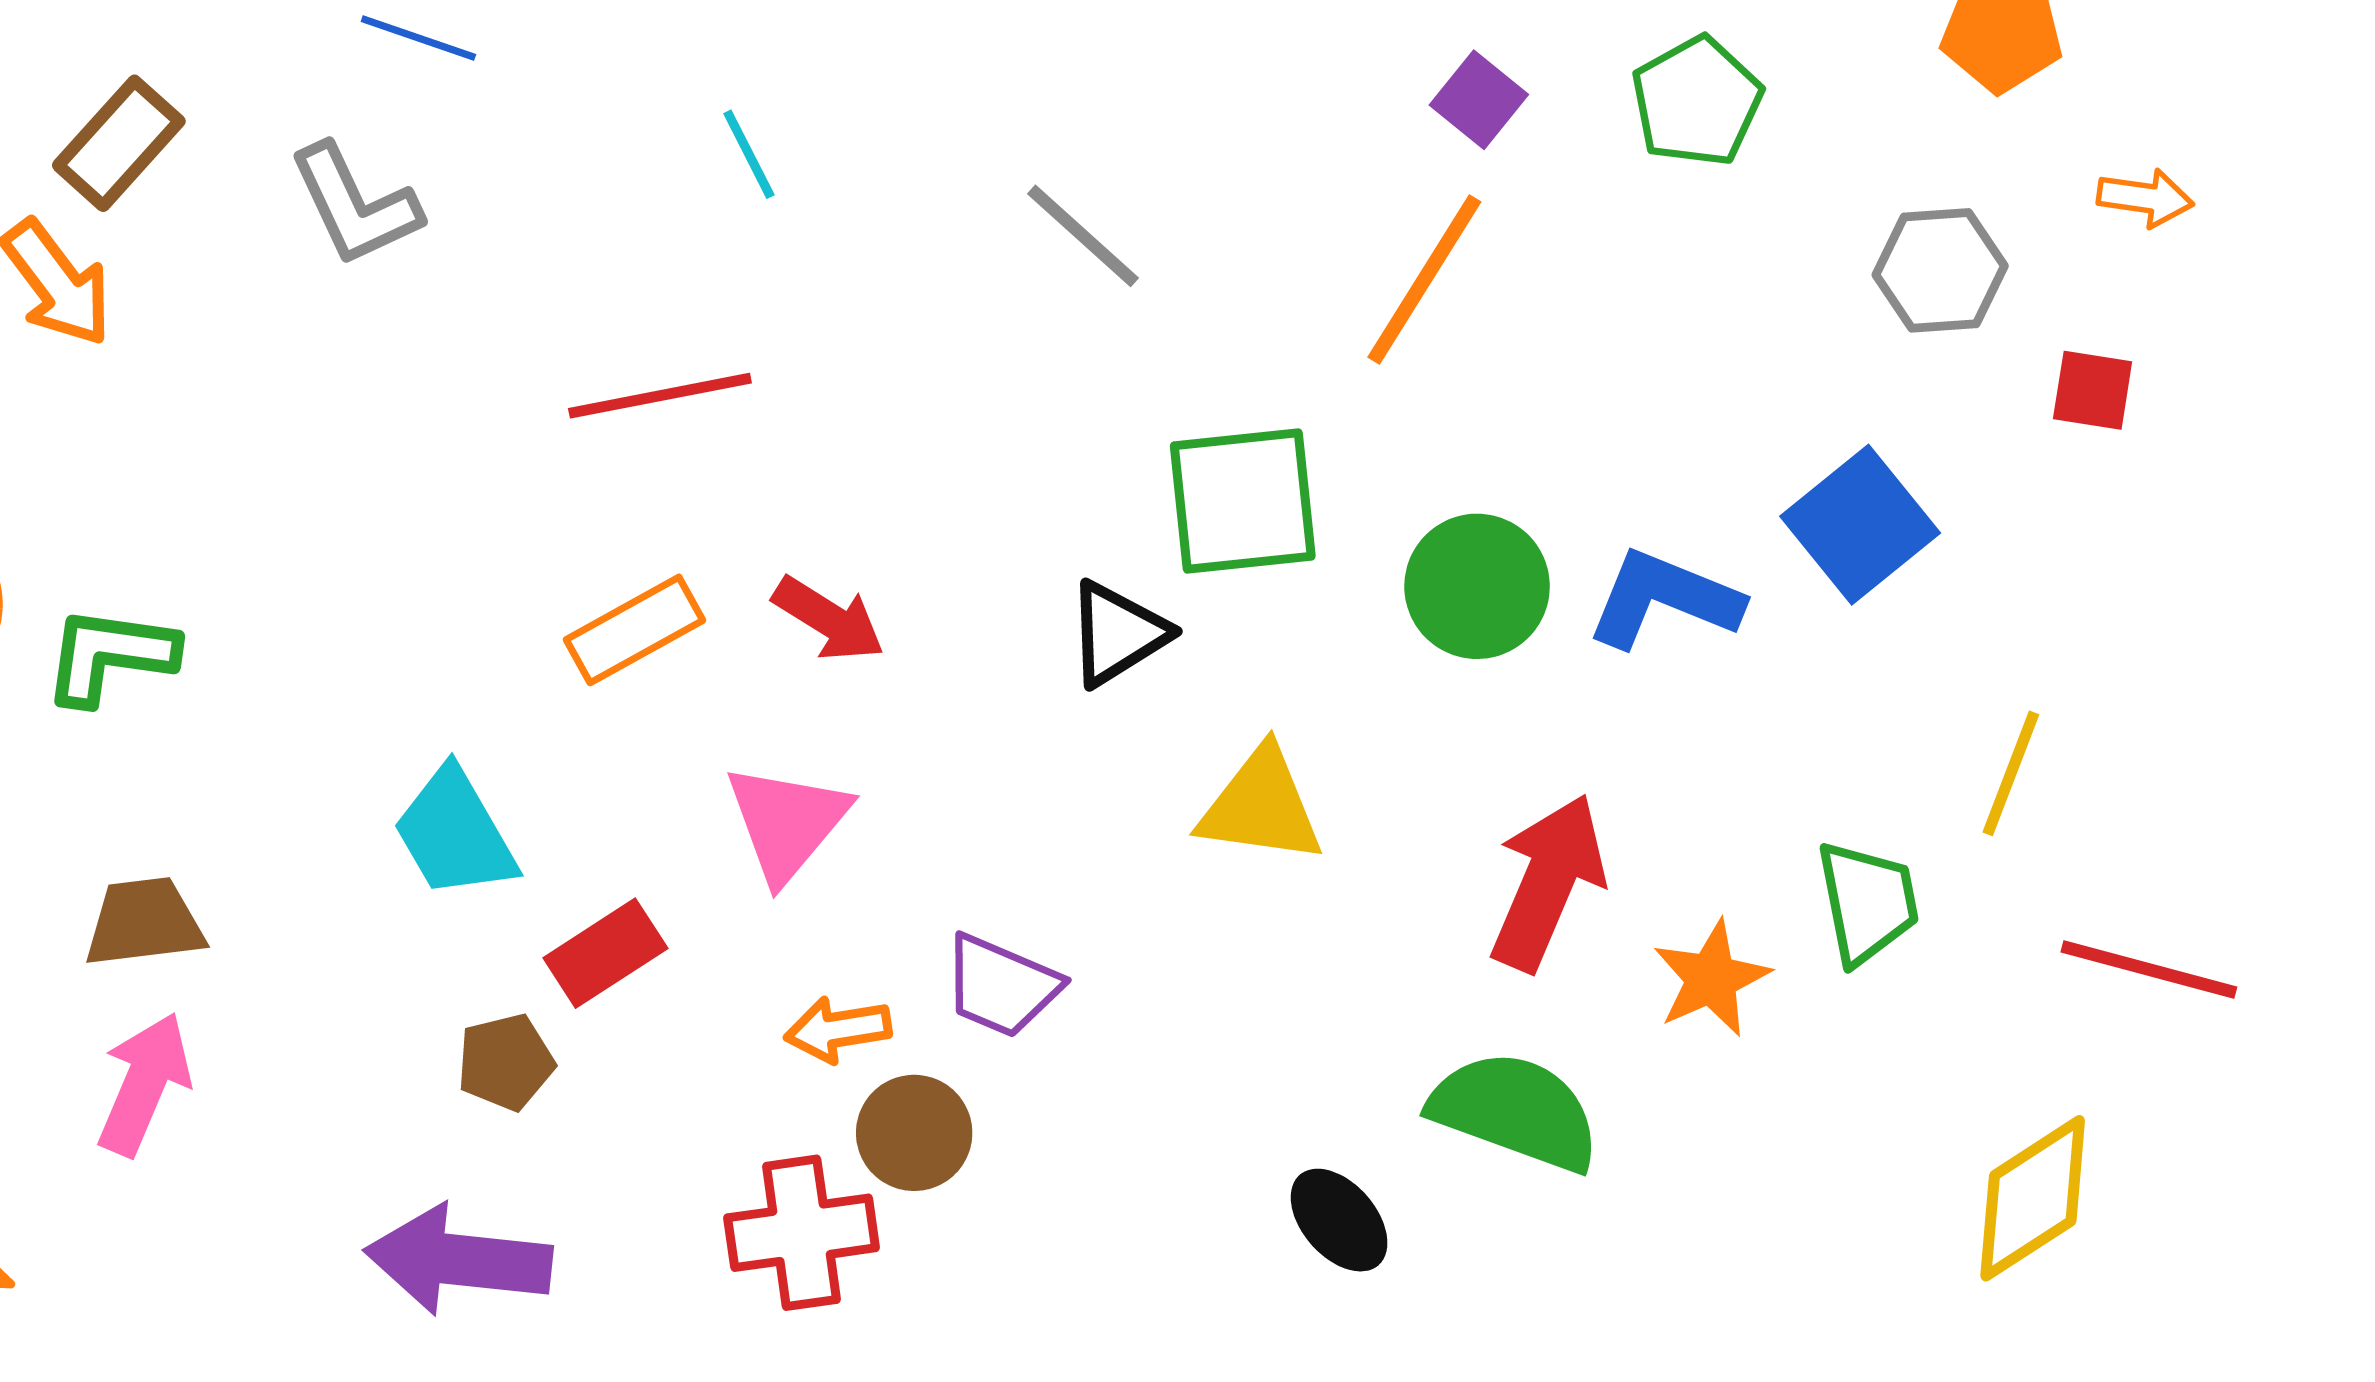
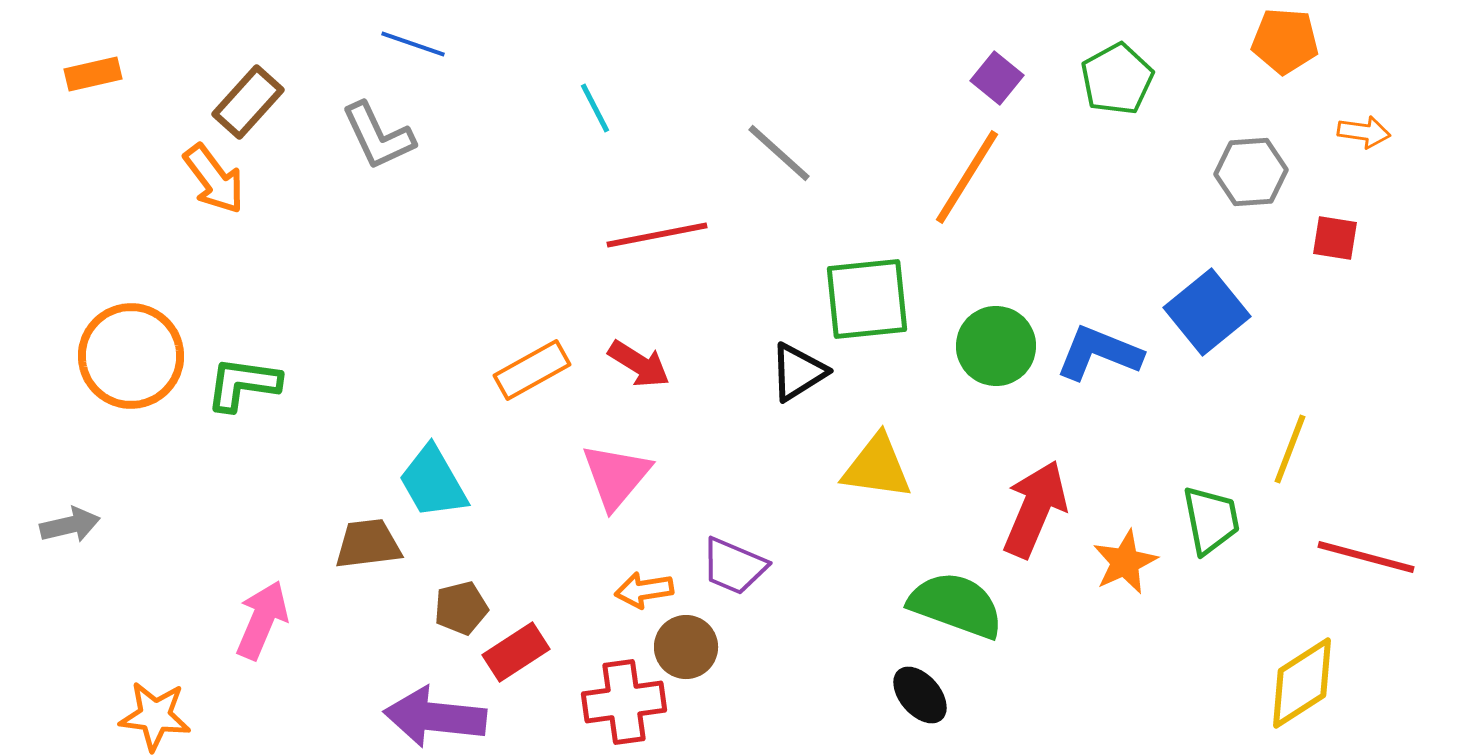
red line: (660, 396) -> (657, 235), moved
brown trapezoid: (144, 922) -> (368, 544), moved
red rectangle: (605, 953) -> (516, 652), moved
green semicircle: (1515, 1111) -> (956, 605), moved

